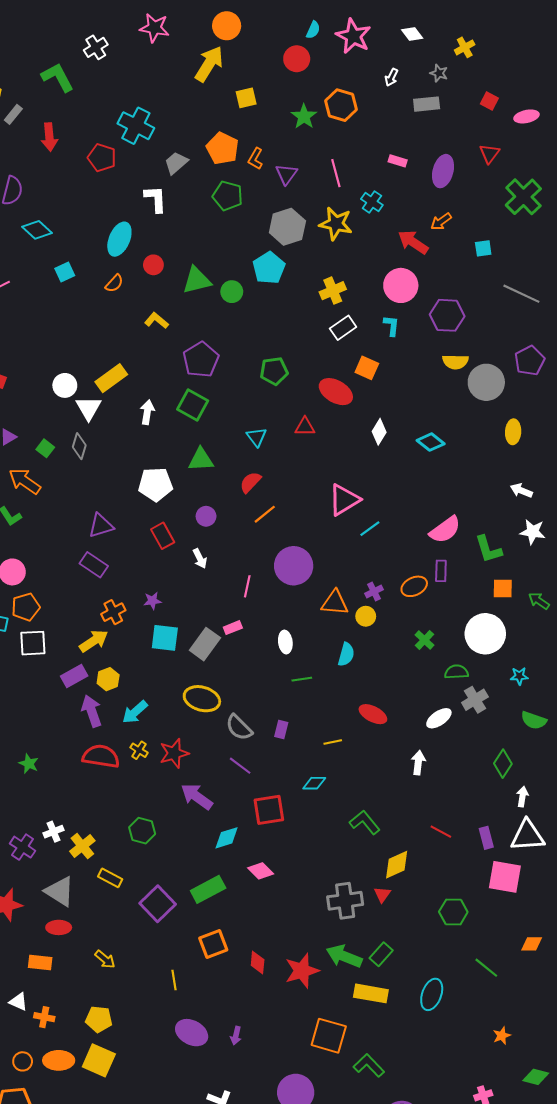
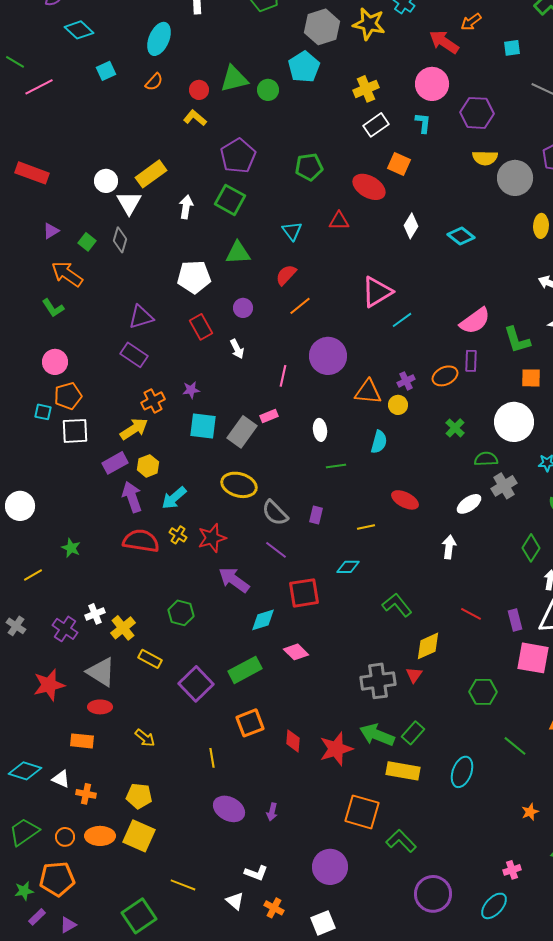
red circle: (153, 265) -> (199, 90), moved

